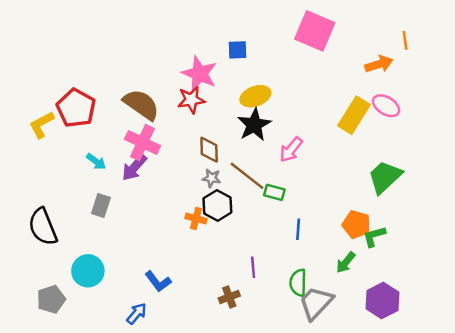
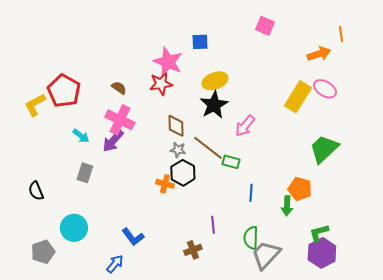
pink square: (315, 31) -> (265, 26), size x0.6
brown semicircle: (141, 105) -> (119, 88), size x0.5
black semicircle: (43, 227) -> (36, 191), size x0.6
green L-shape: (374, 236) -> (319, 233), moved
green arrow: (346, 262) -> (287, 206), moved, turned -36

